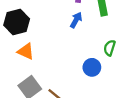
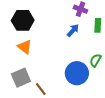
blue circle: (92, 67) -> (77, 73), size x1.5

